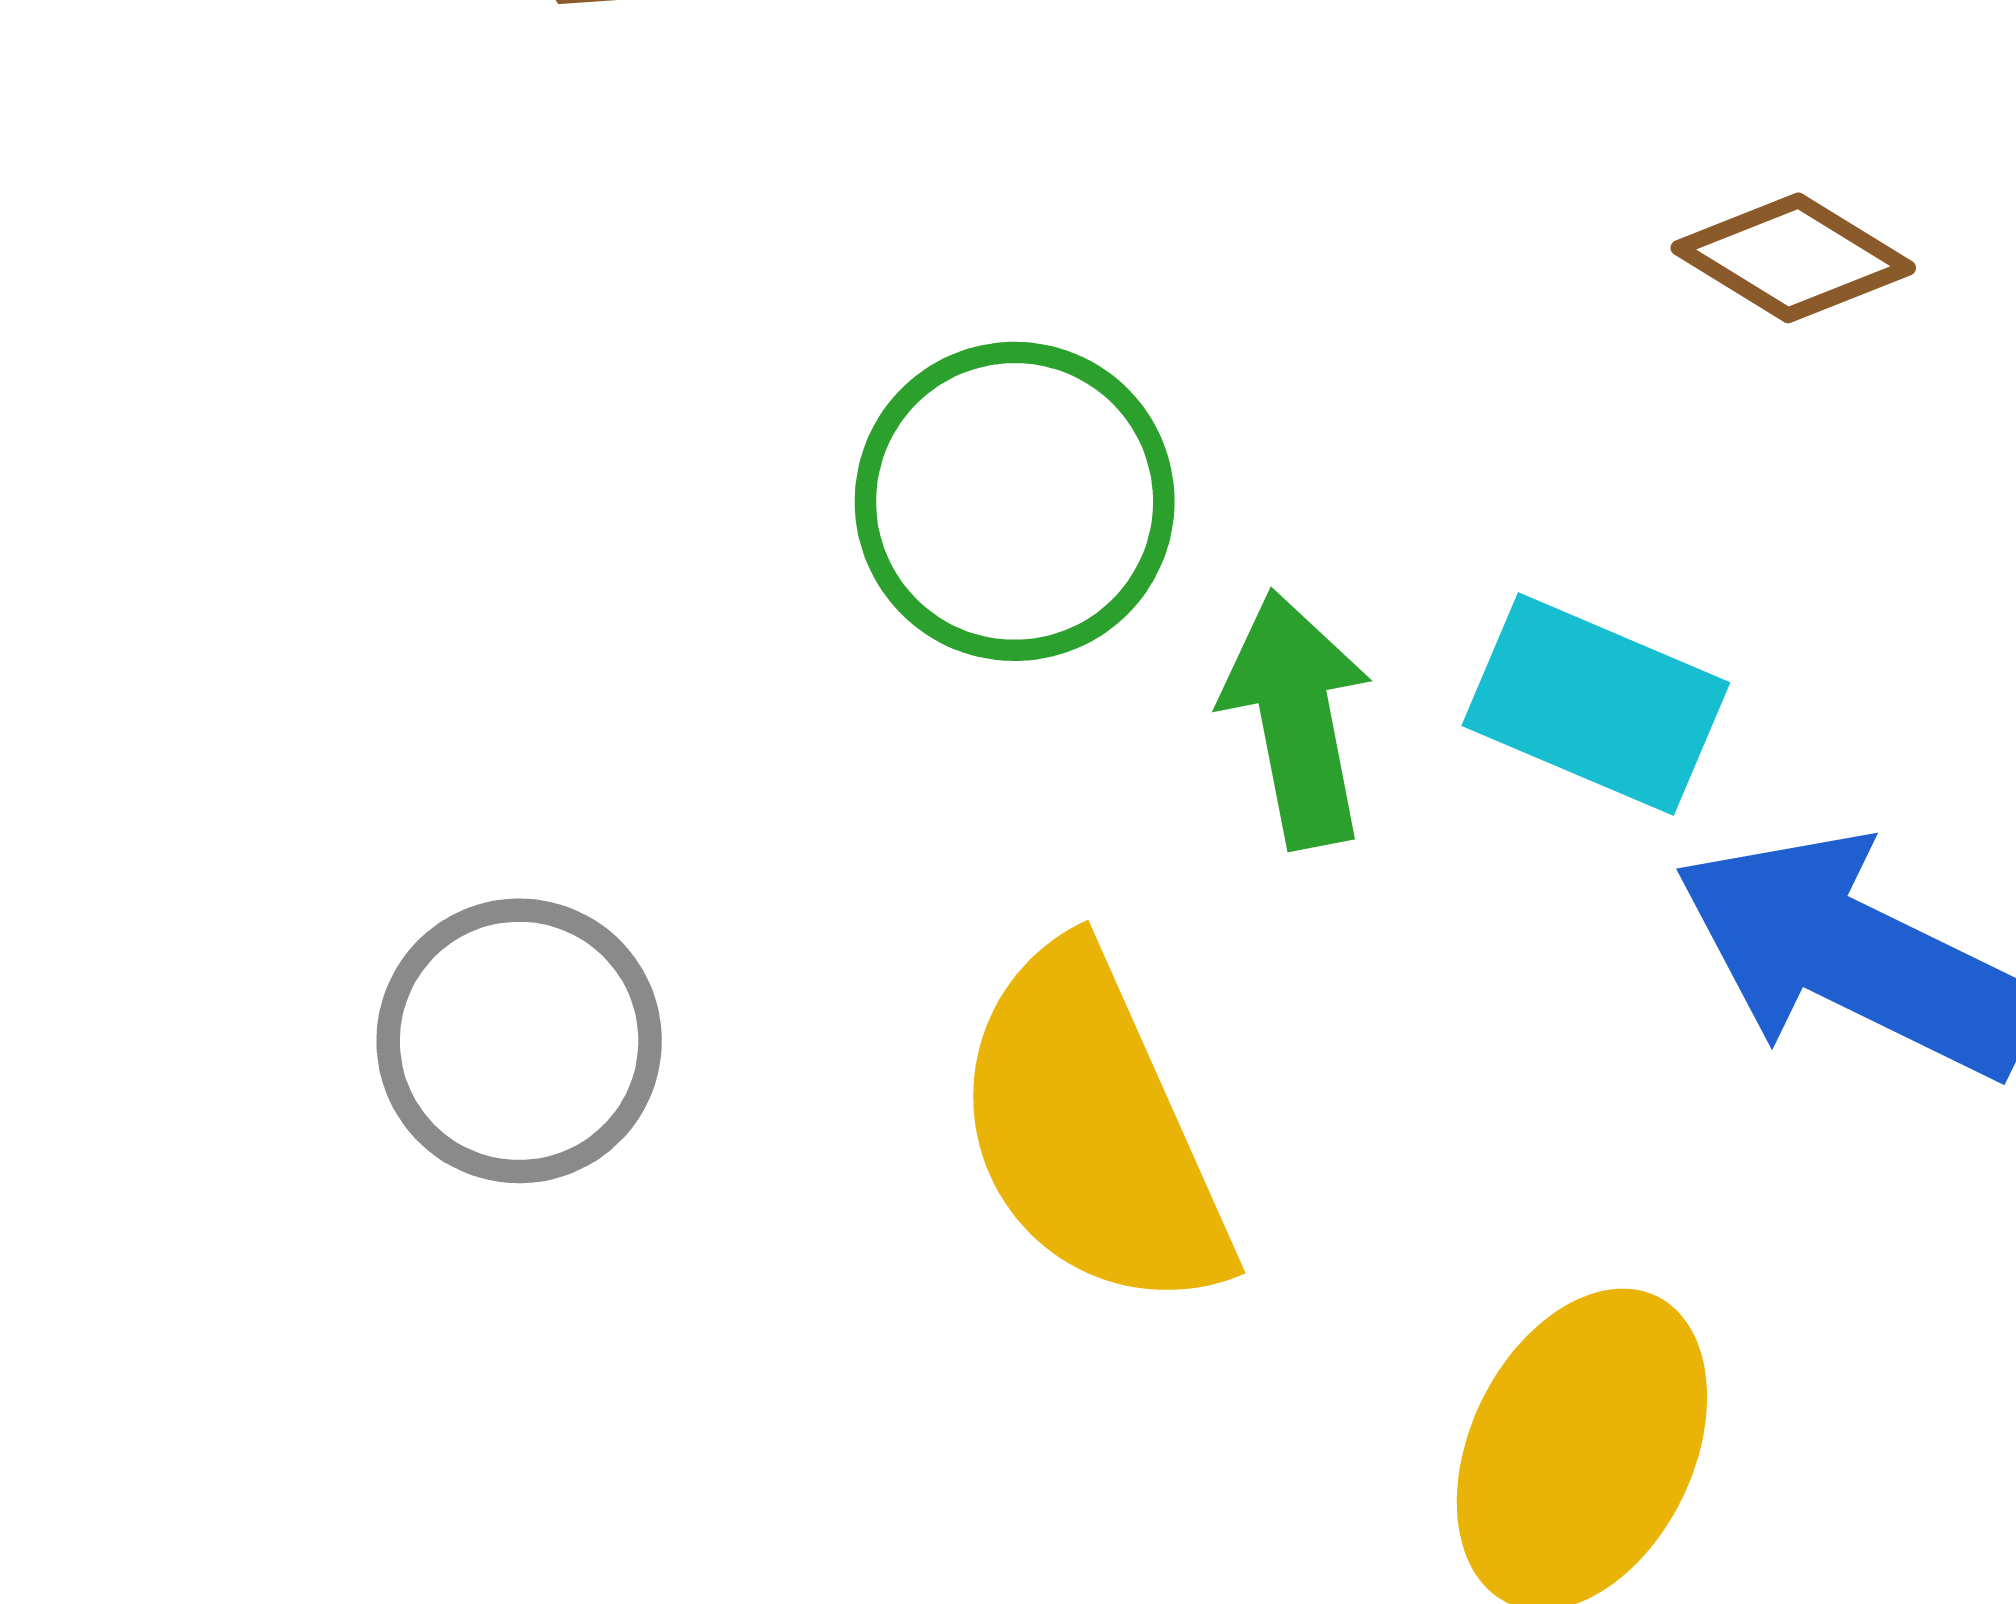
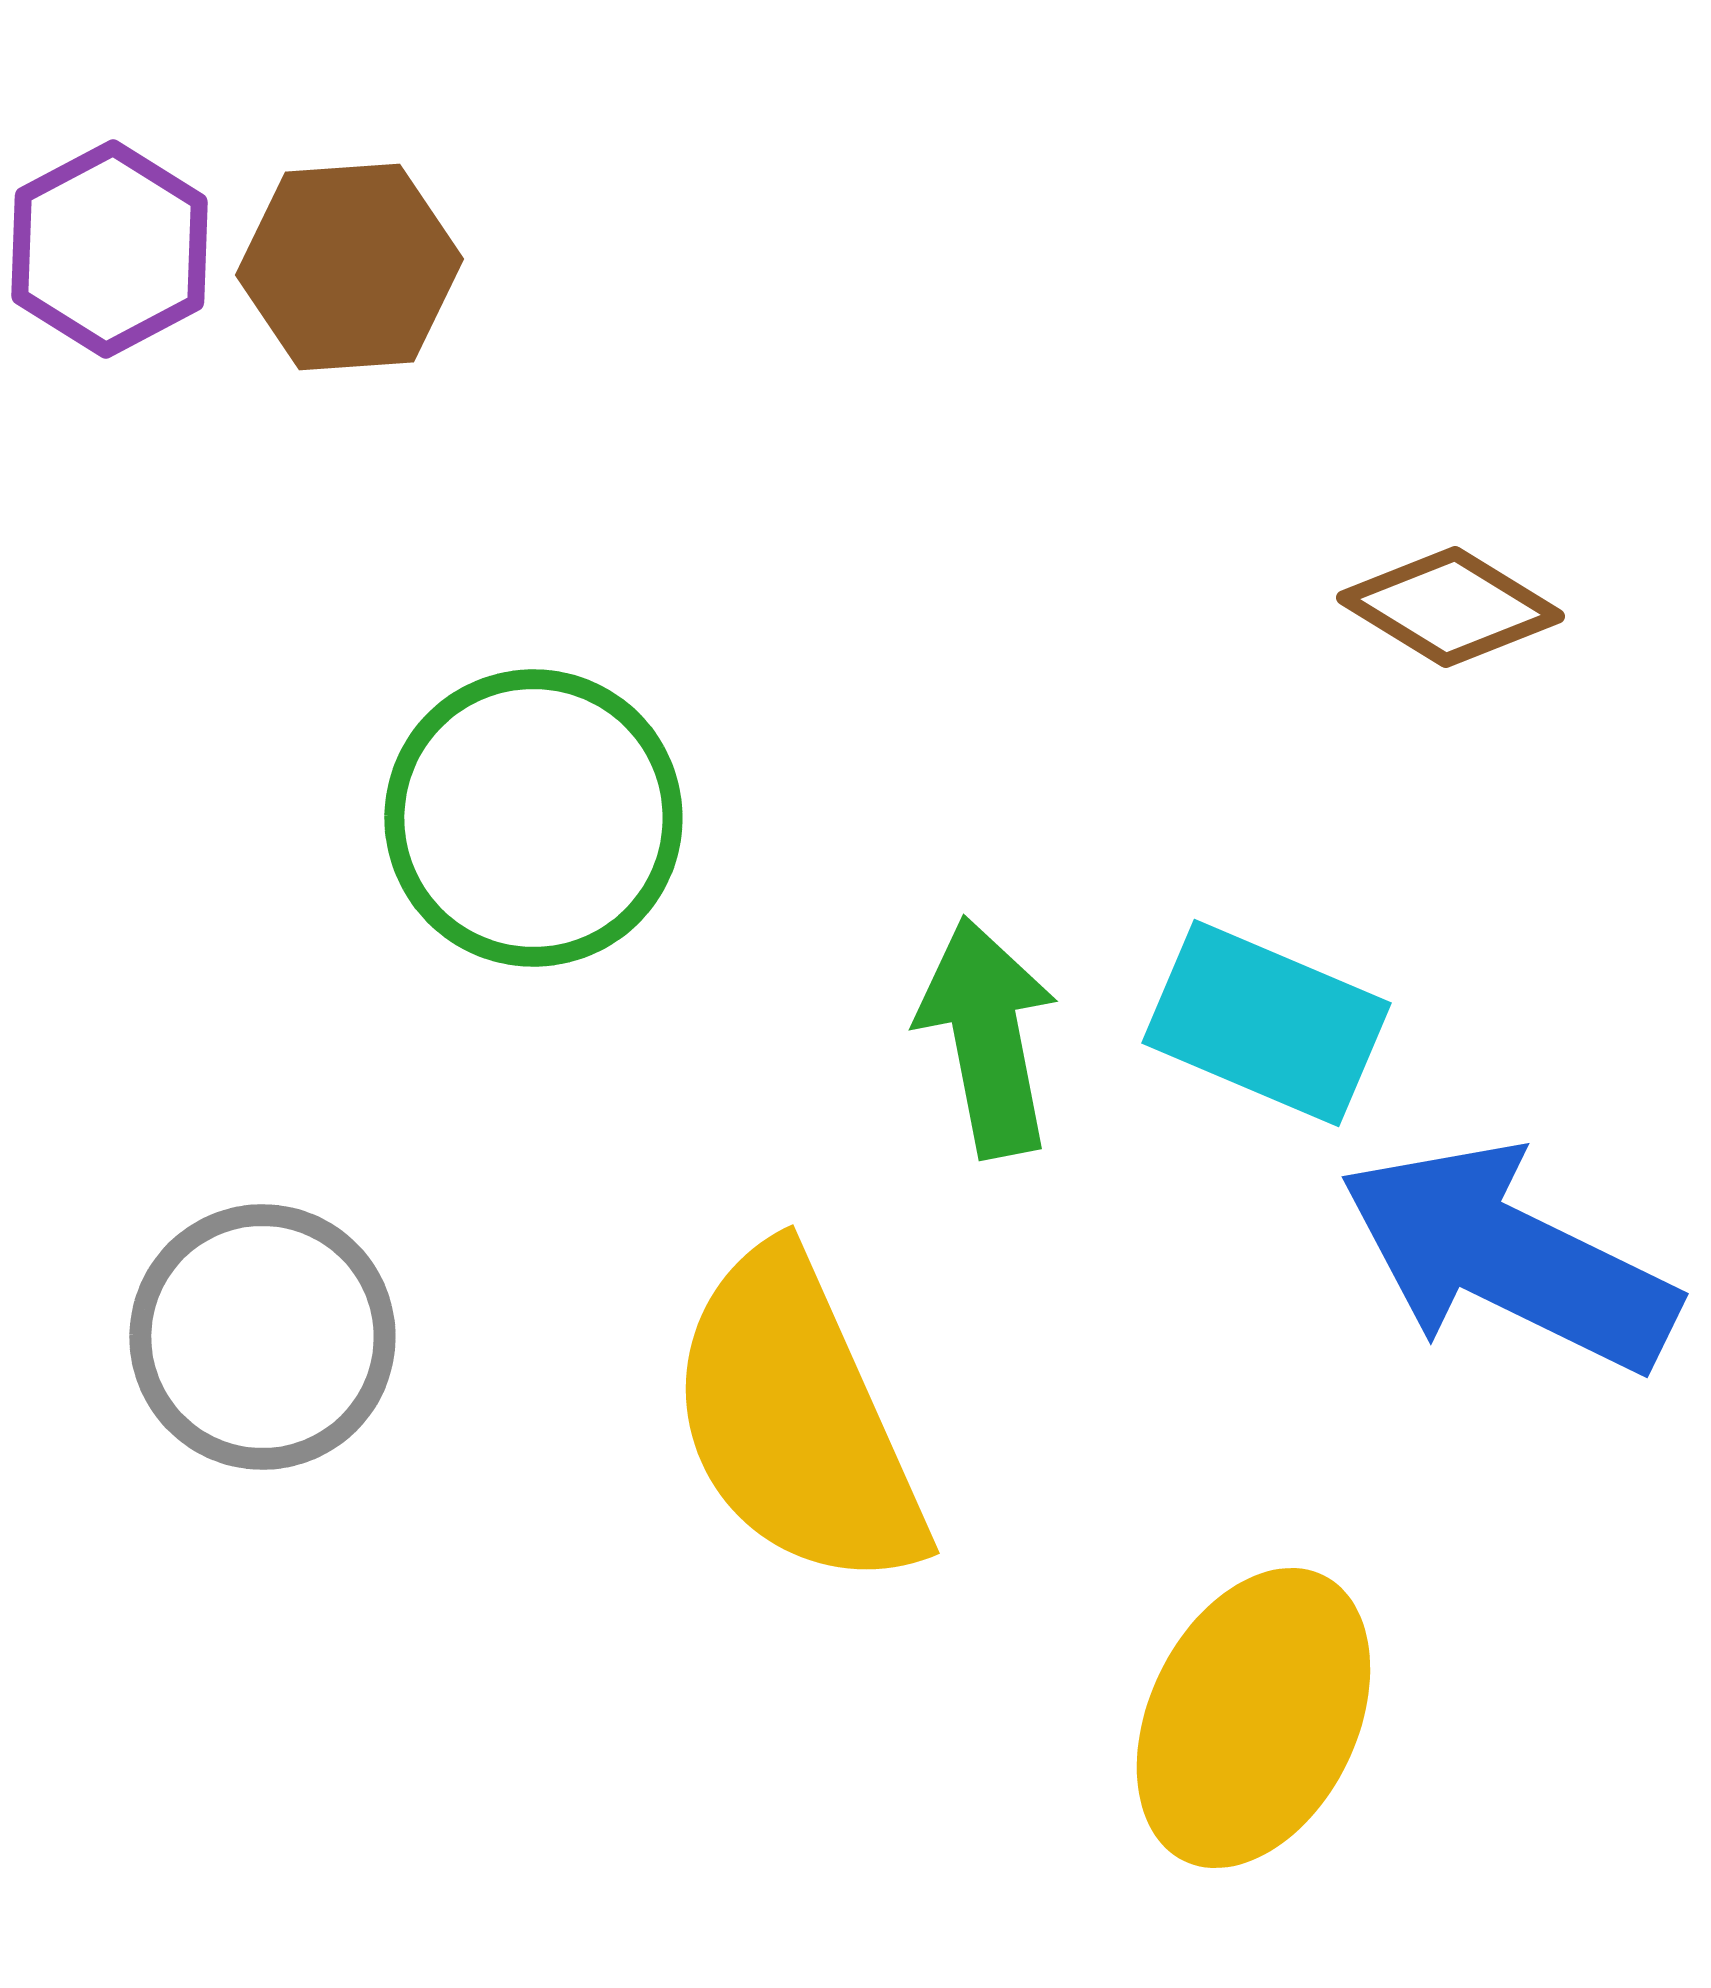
green circle: (1015, 501) -> (533, 818), moved

